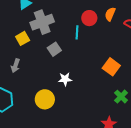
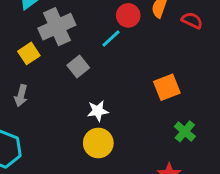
cyan line: (77, 32) -> (111, 39), turned 48
orange square: (111, 67) -> (167, 87), turned 36
yellow circle: (45, 99) -> (98, 143), moved

